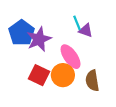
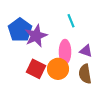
purple triangle: (86, 30) -> (86, 51), moved
pink ellipse: (71, 57) -> (65, 52), turned 35

